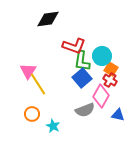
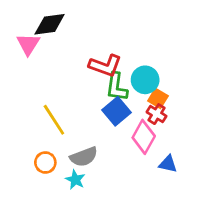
black diamond: (48, 19) -> (50, 24), moved
pink triangle: (28, 71) -> (28, 44), moved
gray semicircle: (85, 110) -> (84, 157), moved

